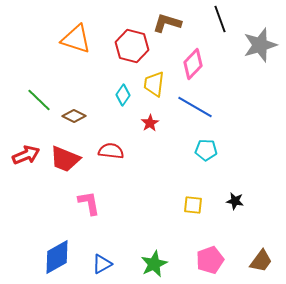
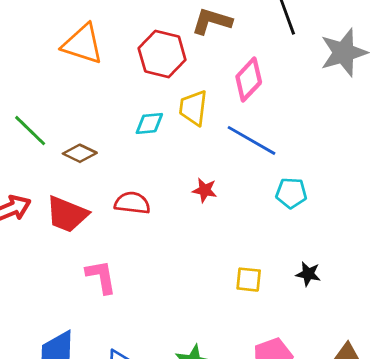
cyan diamond: (123, 95) -> (149, 123), turned 50
red star: (150, 123) -> (205, 190), moved, turned -30
cyan pentagon: (206, 150) -> (291, 193), moved

